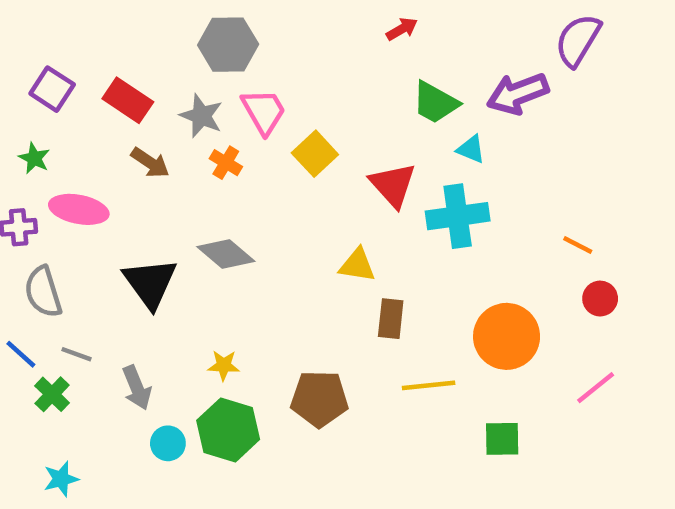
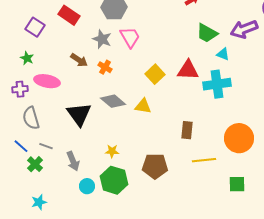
red rectangle: (128, 100) -> (69, 15), moved
yellow square: (315, 154) -> (155, 74), moved
orange cross: (226, 163) -> (105, 67), moved
red triangle: (393, 185) -> (188, 70), turned -45
yellow triangle: (357, 265) -> (143, 106), moved

